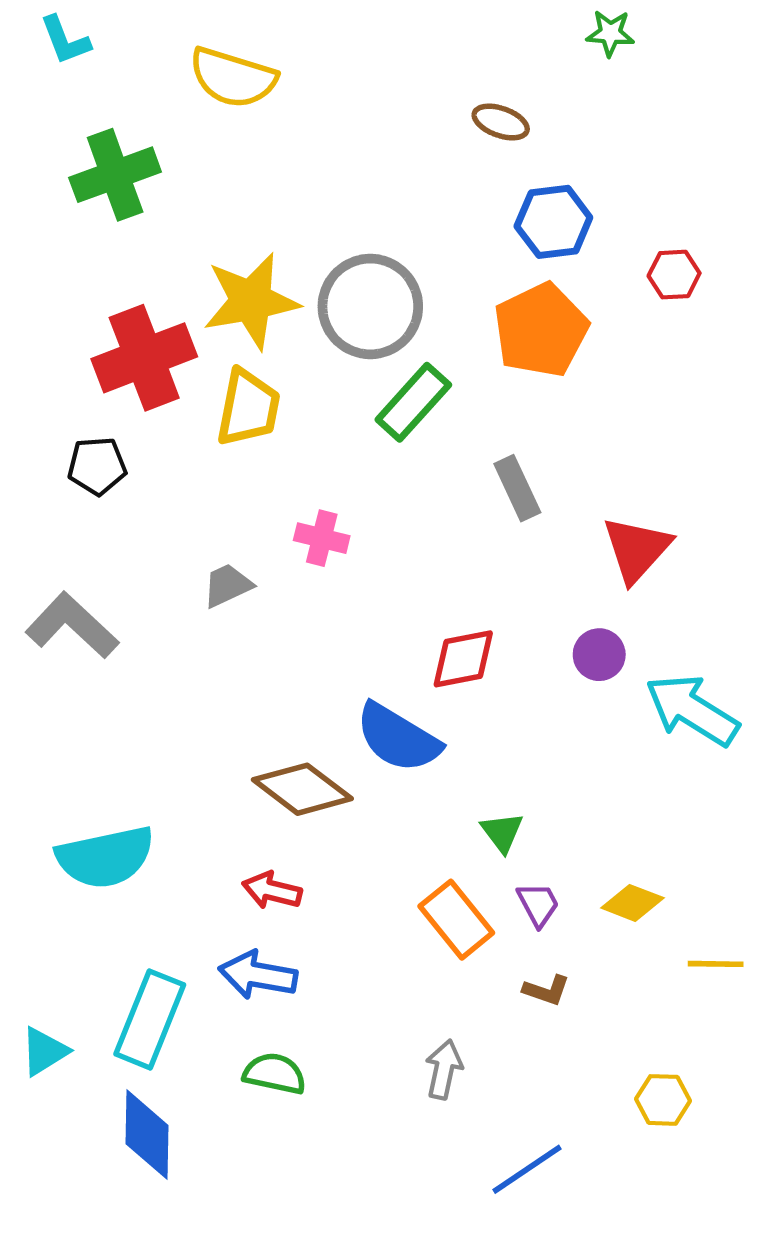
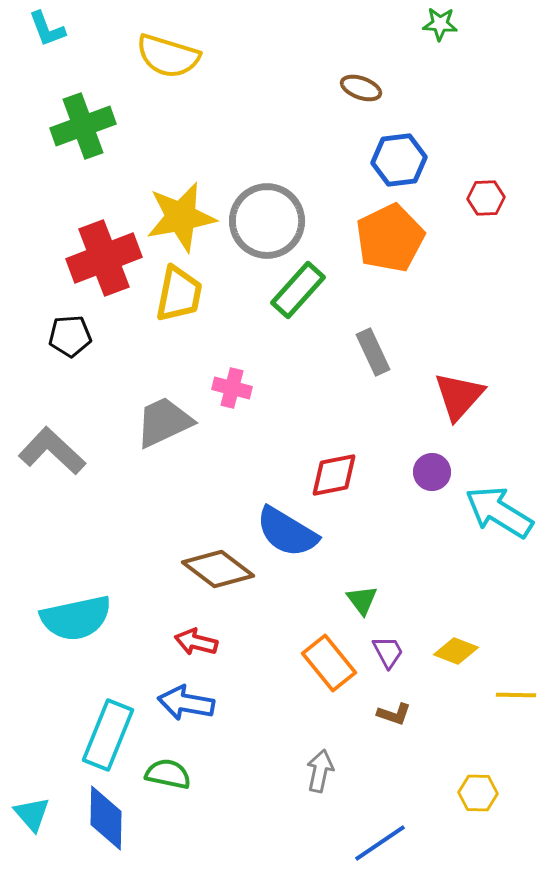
gray trapezoid: (227, 585) -> (164, 422), size x1.6
cyan triangle: (44, 1051) -> (32, 814), moved, turned -39
green semicircle: (275, 1074) -> (168, 774), moved

